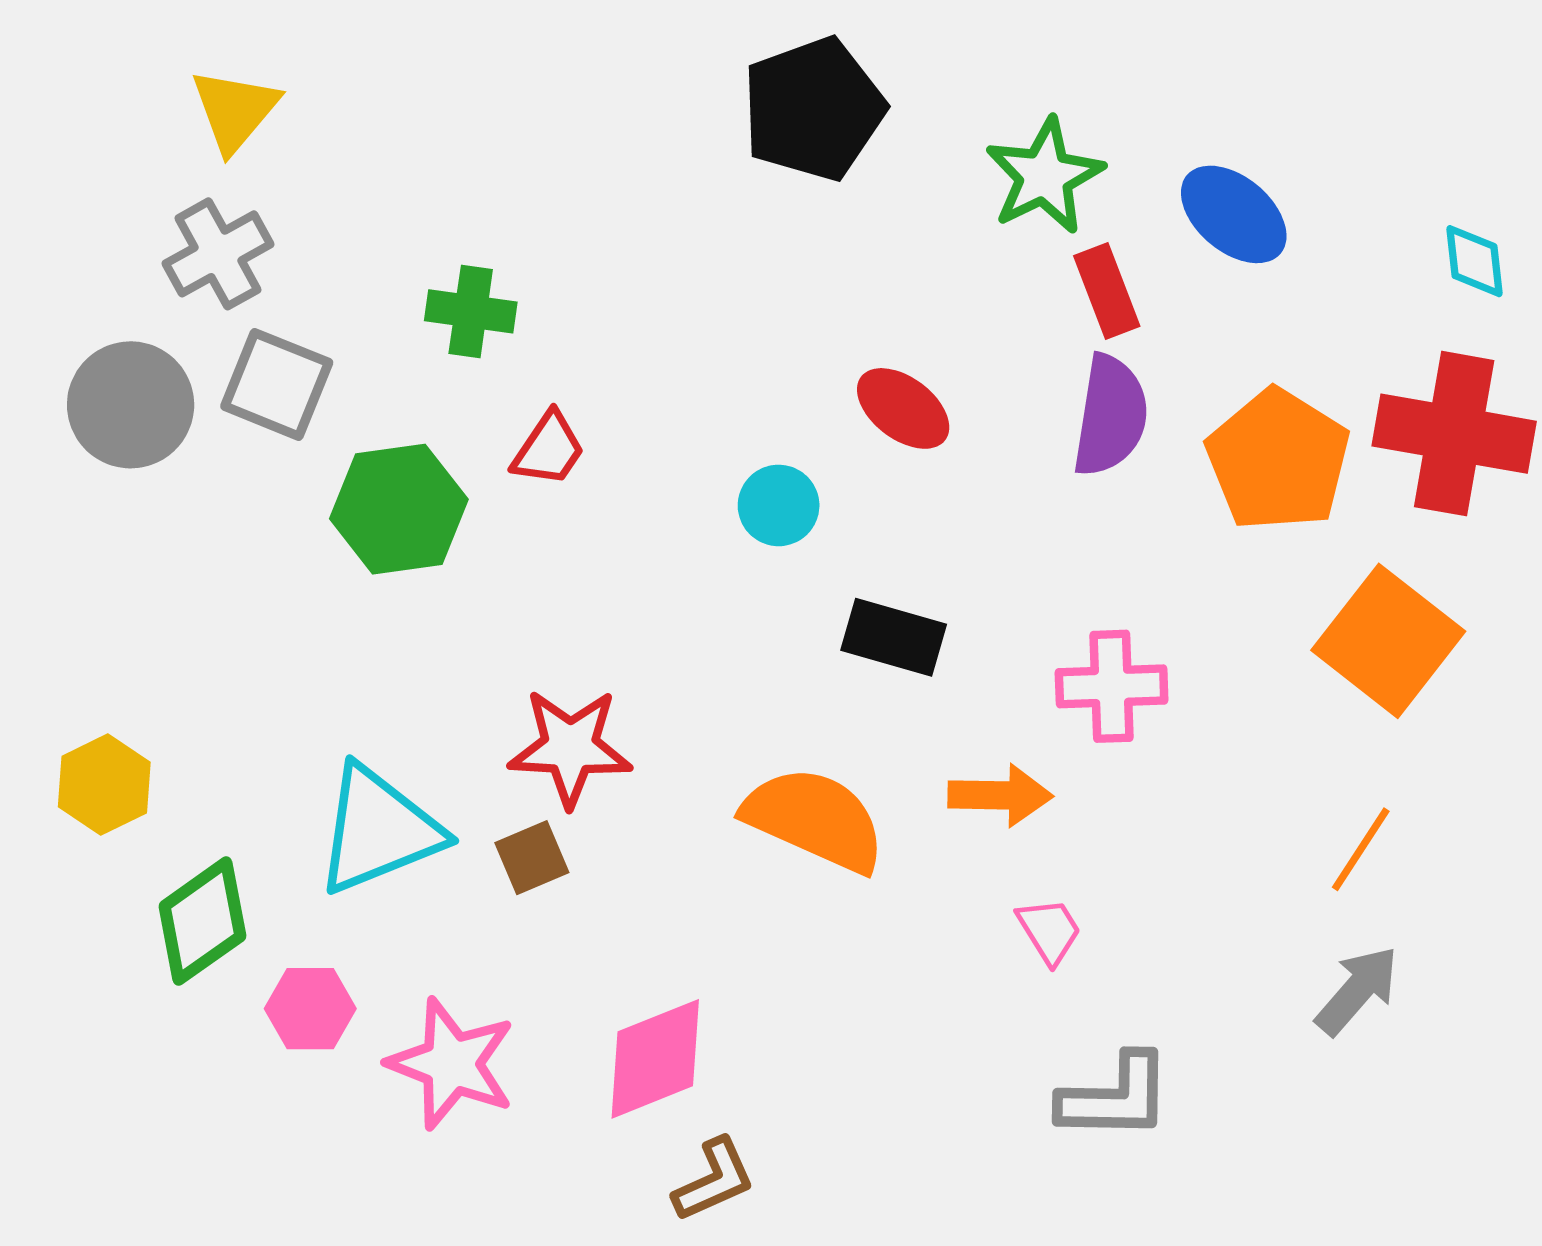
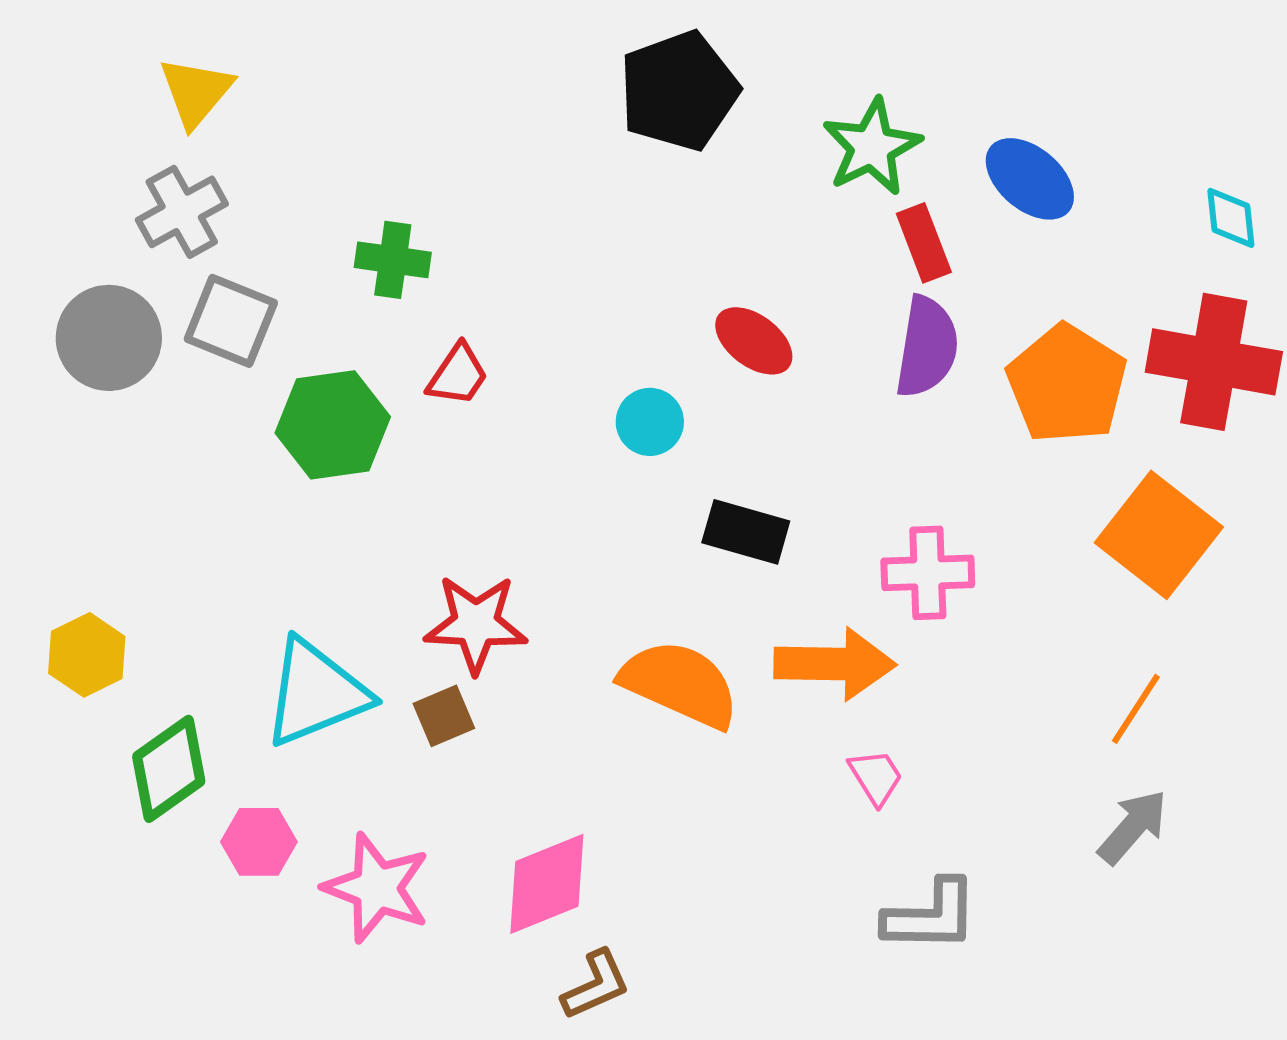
orange arrow: (1000, 795) -> (835, 664), size x1.4

